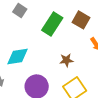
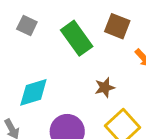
green rectangle: (52, 24) -> (77, 38), turned -60

